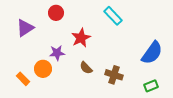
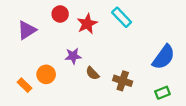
red star: (81, 38) -> (87, 24), moved
purple star: (57, 53) -> (73, 56), moved

